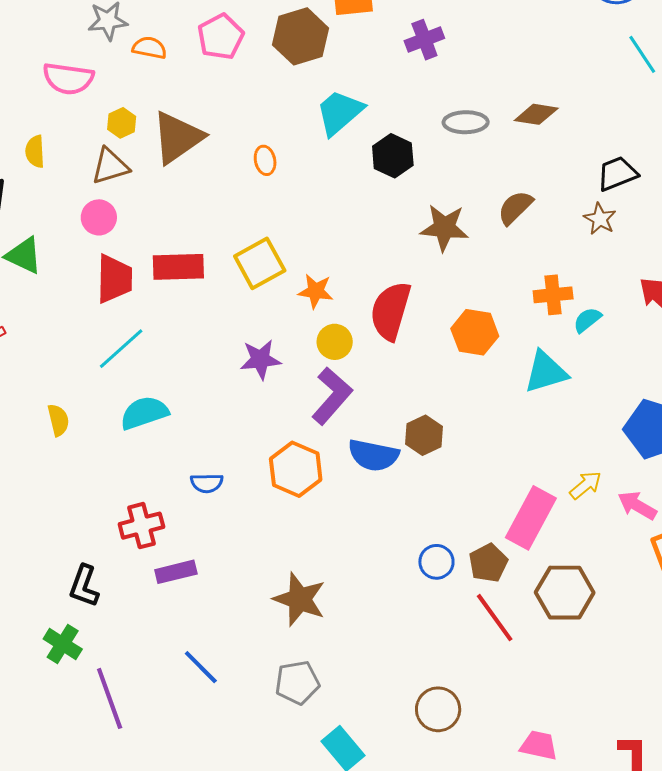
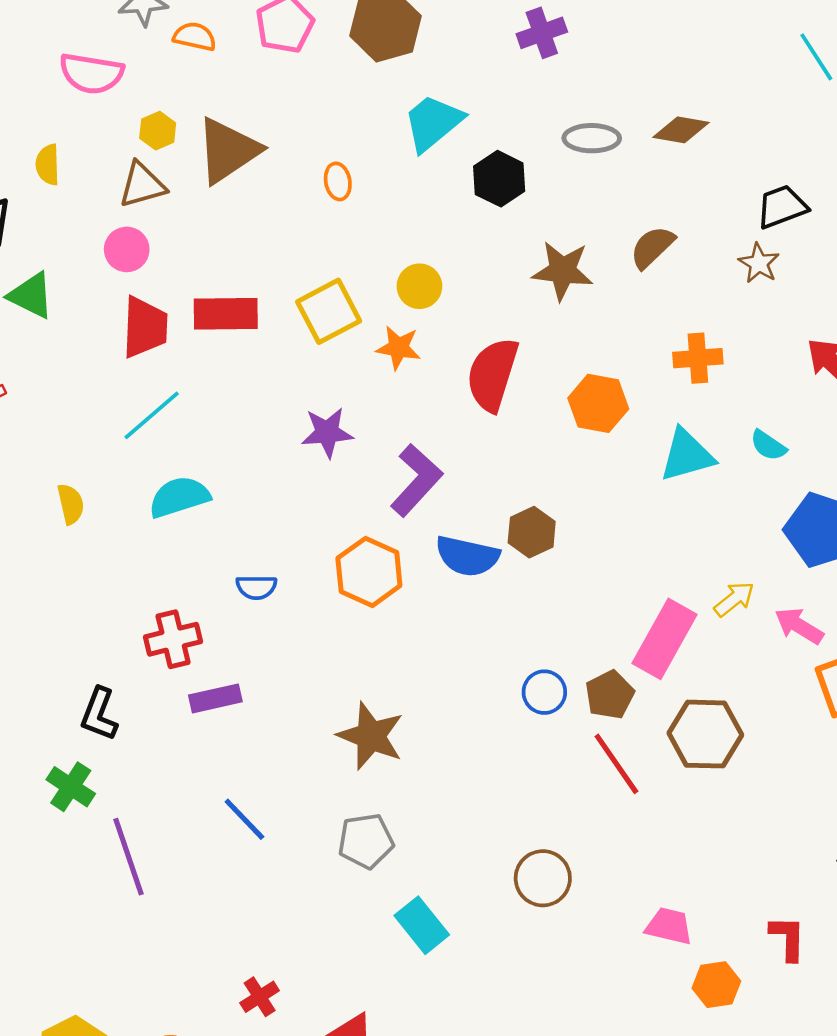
cyan semicircle: (587, 320) -> (768, 445), moved, turned -108
yellow circle: (335, 342) -> (419, 286), moved

